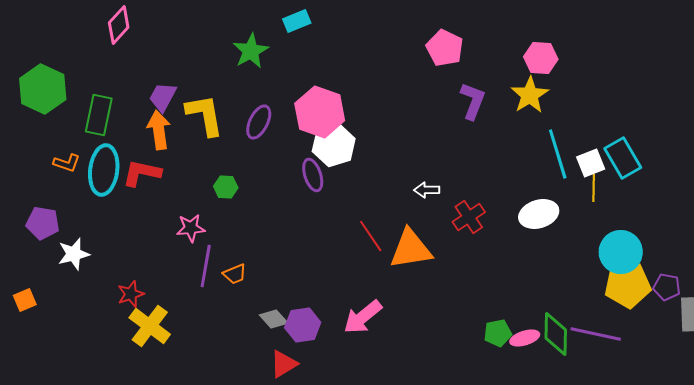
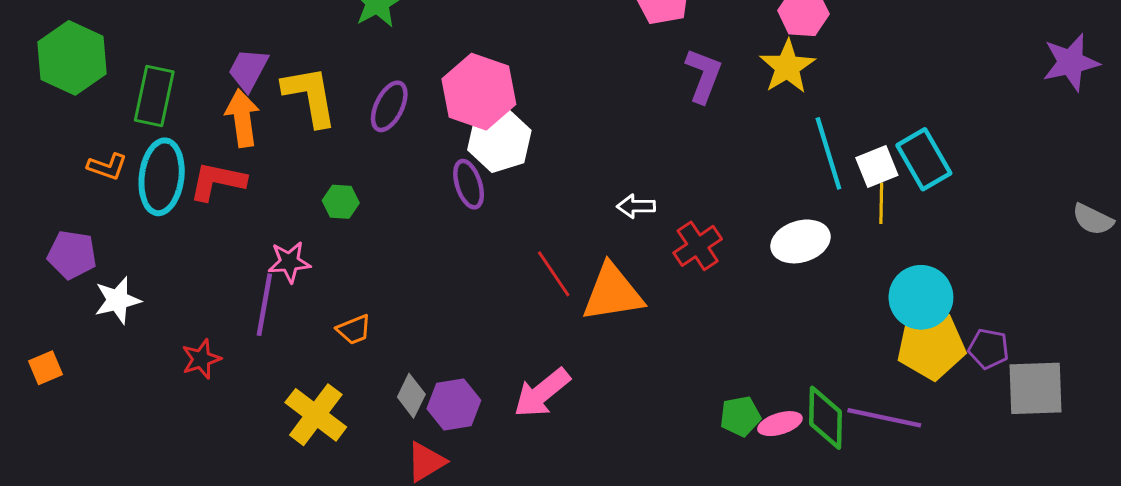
purple line: (206, 266) -> (264, 305), moved
gray diamond: (274, 319) -> (411, 396), turned 68
yellow cross: (150, 326) -> (316, 415), moved

